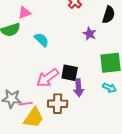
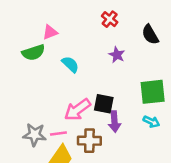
black semicircle: (109, 15) -> (150, 35), turned 132
purple star: (90, 34) -> (117, 55), moved
pink line: (26, 104) -> (58, 134), moved

